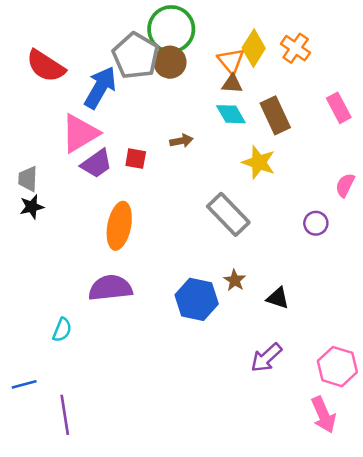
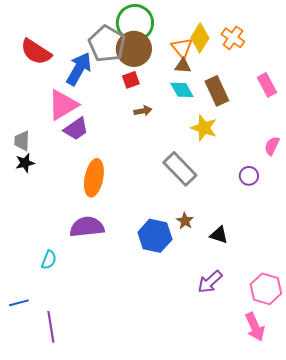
brown circle: (170, 62) -> (134, 49), size x1.4
red square: (136, 159) -> (131, 80), moved, turned -30

